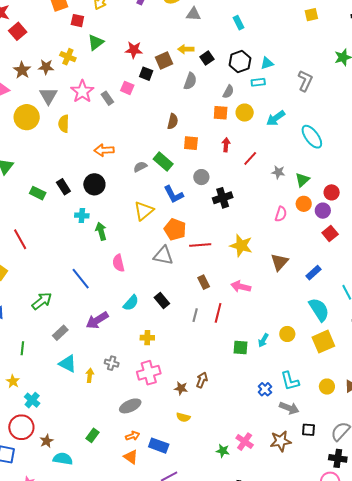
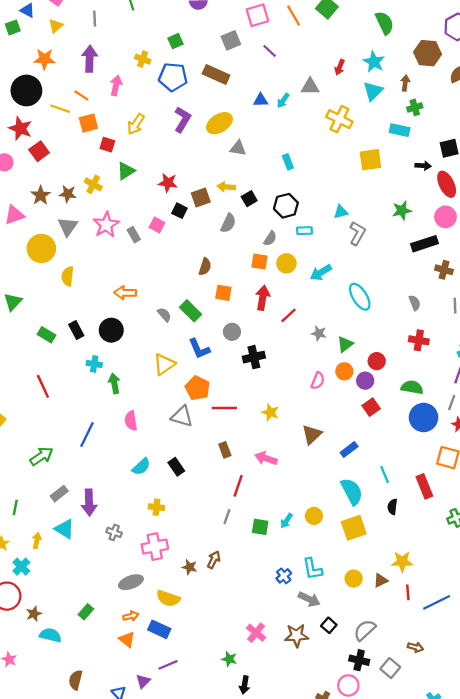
yellow square: (311, 15) -> (370, 160), size x1.5
cyan triangle: (267, 63) -> (341, 212), moved
yellow semicircle: (64, 124) -> (68, 276), moved
red arrow: (226, 145) -> (263, 298), size x1.5
gray semicircle: (140, 167) -> (164, 315), turned 72
red line: (20, 239) -> (43, 386), moved
yellow star: (241, 246) -> (270, 412), size x0.7
blue line: (81, 279) -> (87, 435), turned 60
gray line: (195, 315) -> (227, 517), moved
purple arrow: (97, 320) -> (89, 502), moved, turned -65
yellow arrow: (90, 375) -> (37, 541), moved
yellow semicircle: (183, 417) -> (168, 598), moved, size x1.5
black square: (308, 430) -> (329, 625), turned 32
green star: (223, 451) -> (229, 659), moved

